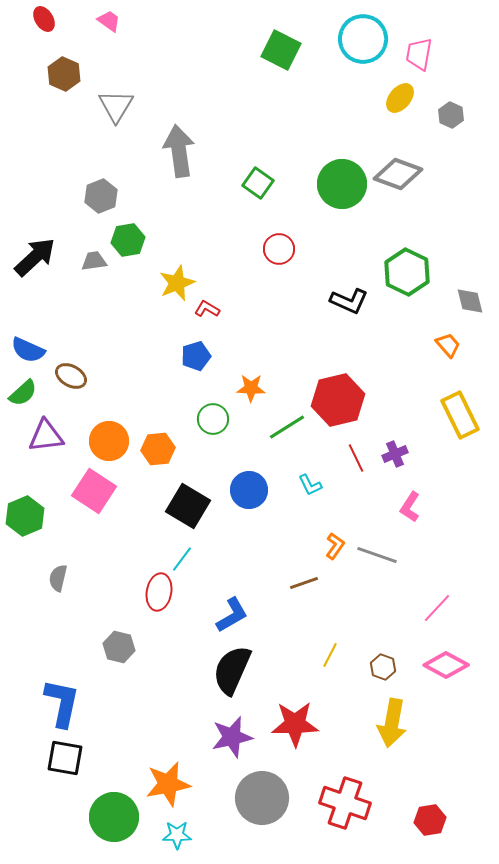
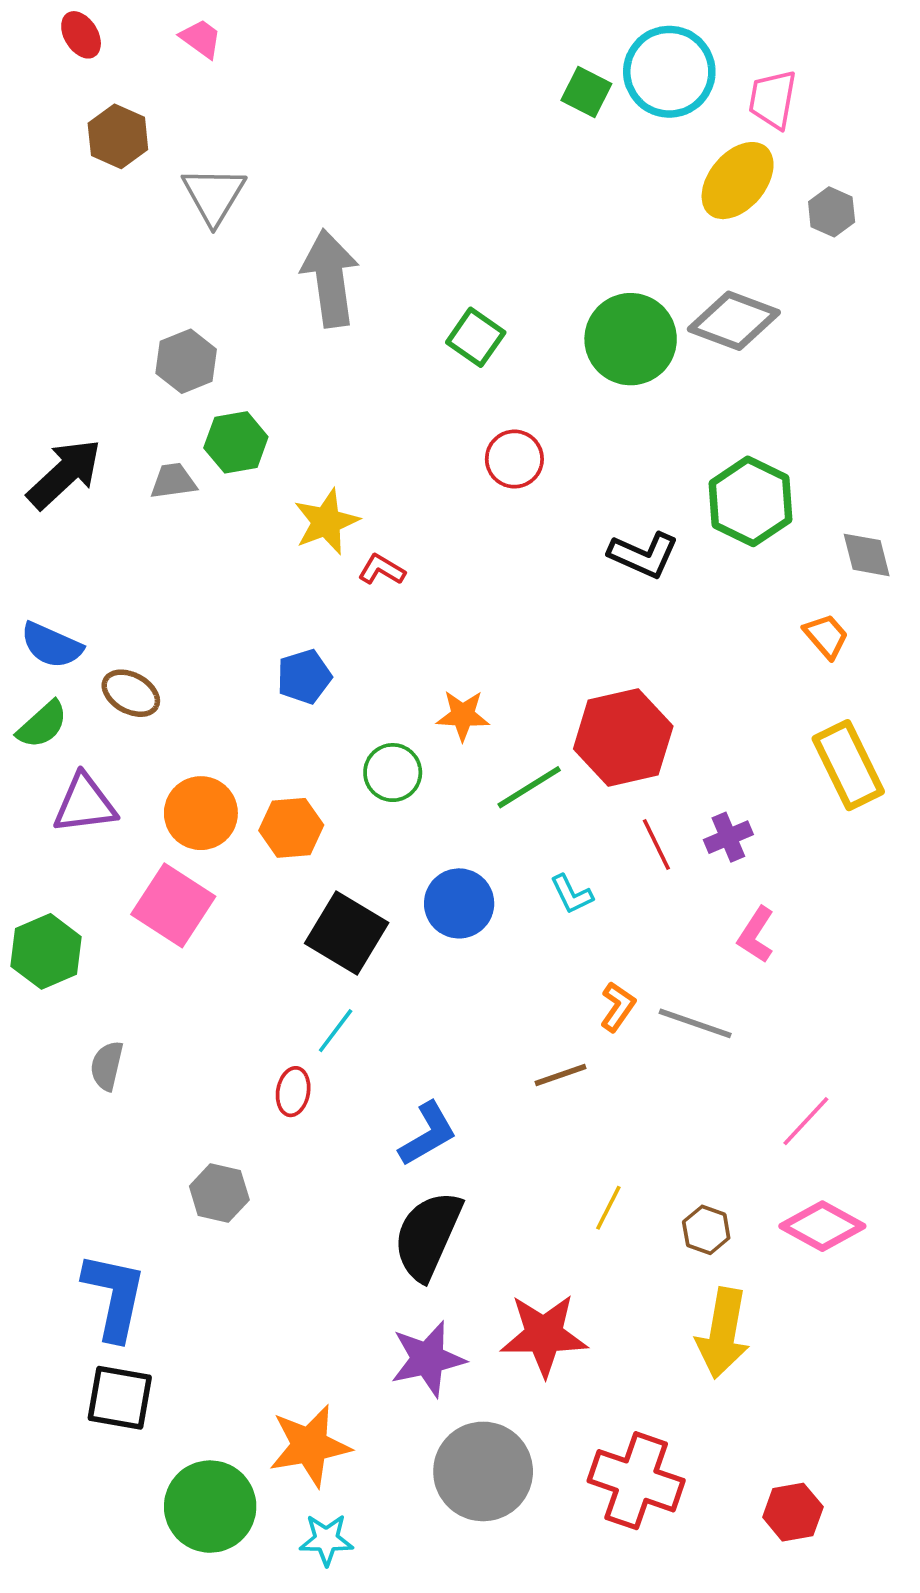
green square: (281, 50) -> (586, 92), moved, size x0.7
yellow ellipse: (400, 98) -> (738, 181), size x1.4
blue pentagon: (196, 356) -> (304, 677), moved
red ellipse: (159, 592) -> (293, 1092), size x0.7

